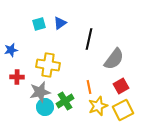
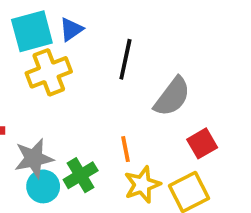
cyan square: (39, 24) -> (32, 31), size x1.6
yellow cross: (48, 65) -> (49, 72), moved, turned -30
red square: (121, 86) -> (202, 143), moved

